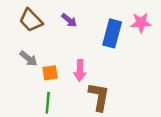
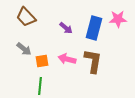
purple arrow: (69, 20) -> (66, 28), moved
pink arrow: (80, 70) -> (67, 59), turned 102
brown L-shape: (99, 97) -> (93, 61), moved

